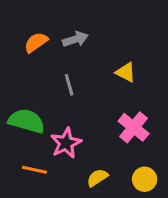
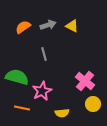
yellow triangle: (126, 72) -> (72, 26), moved
yellow semicircle: (97, 178) -> (62, 113), turned -152
yellow circle: (145, 179) -> (93, 104), moved

